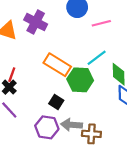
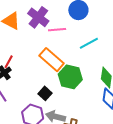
pink line: (101, 23) -> (57, 30), moved
cyan line: (97, 58) -> (89, 43), moved

